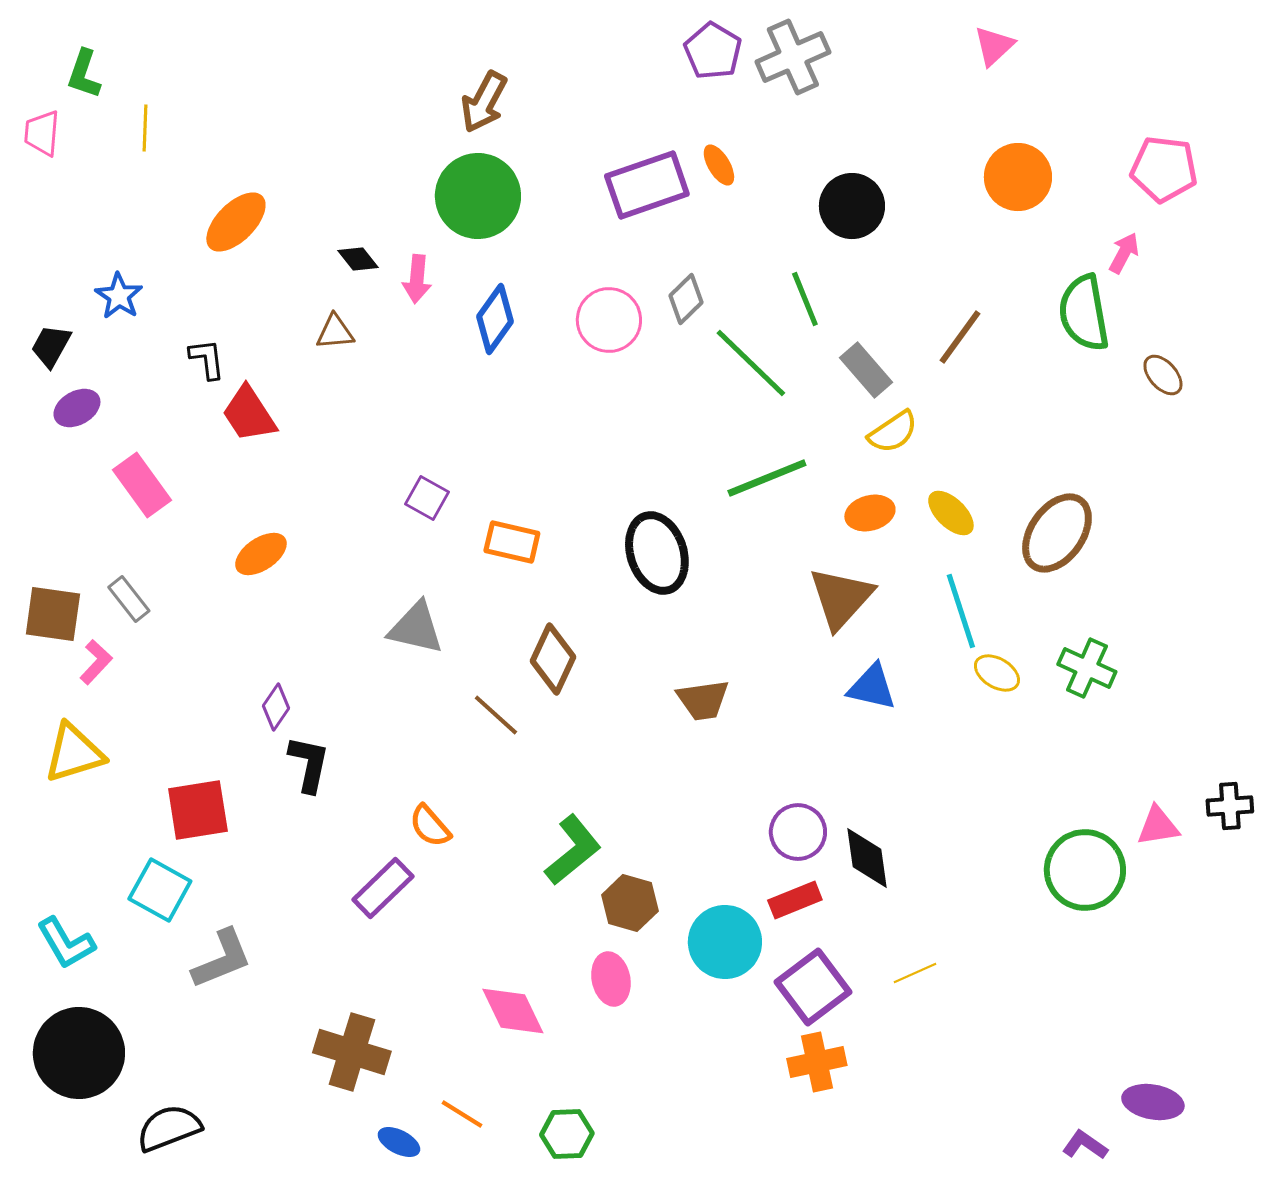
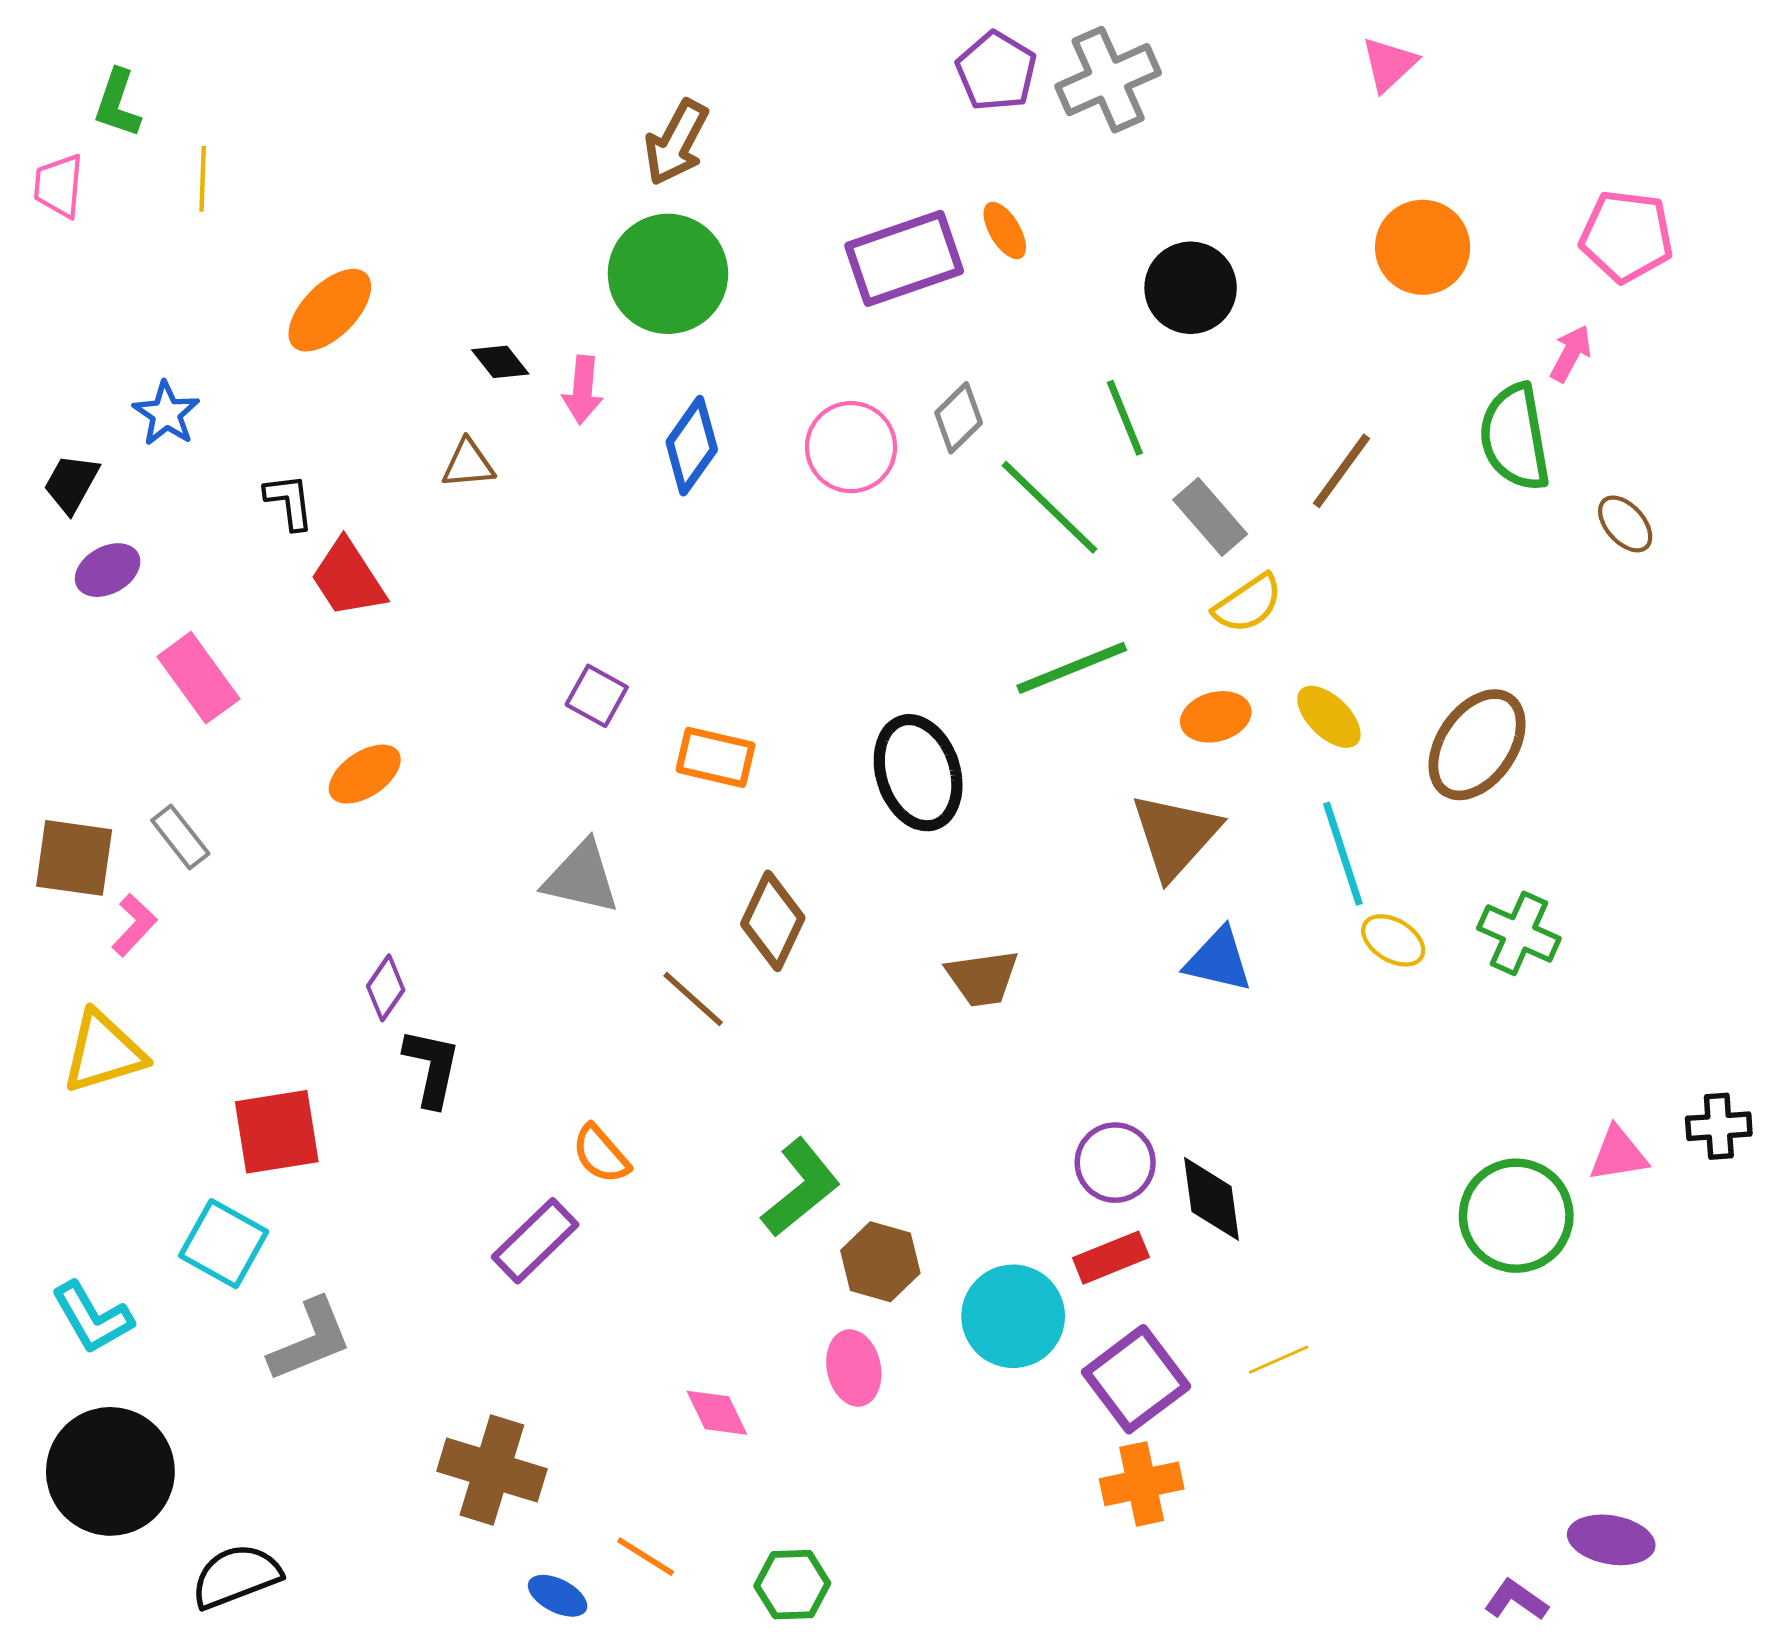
pink diamond: (513, 1011) -> (717, 1413), size x0.7

